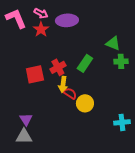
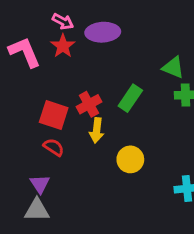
pink L-shape: (16, 18) -> (25, 52), moved
red square: (35, 74) -> (54, 115), turned 30
red semicircle: (70, 93) -> (54, 147), moved

